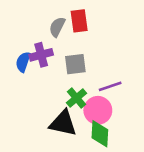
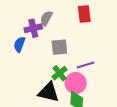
red rectangle: (79, 21) -> (84, 14), moved
purple cross: (41, 55) -> (33, 28), moved

